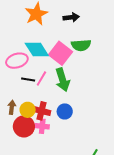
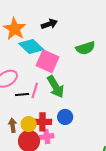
green semicircle: (81, 45) -> (85, 48), moved
cyan diamond: (37, 50) -> (31, 47), moved

